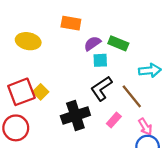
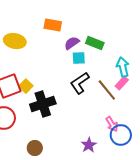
cyan arrow: (150, 70) -> (123, 67), turned -96
black cross: (75, 115) -> (43, 104), moved
pink rectangle: (114, 120) -> (122, 83), moved
pink arrow: (145, 127) -> (112, 124), moved

